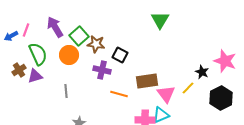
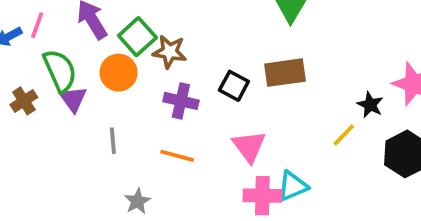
black square: (120, 55) -> (234, 86), moved
purple triangle: (35, 76) -> (73, 99), moved, turned -49
brown rectangle: (147, 81) -> (285, 73), moved
orange line: (119, 94) -> (177, 156), moved
pink triangle: (166, 94) -> (249, 146), moved

